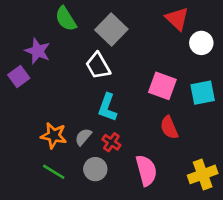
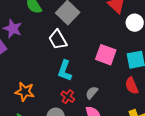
red semicircle: (169, 127) -> (132, 86), moved
gray semicircle: (83, 137) -> (92, 93), moved

